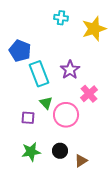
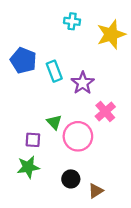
cyan rectangle: (39, 74) -> (54, 71), moved, size x0.7
green star: (31, 152) -> (28, 167), moved

